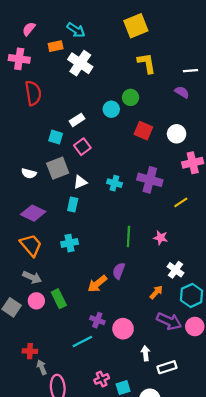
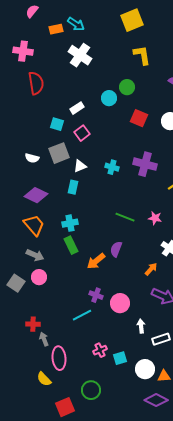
pink semicircle: (29, 29) -> (32, 11), moved
orange rectangle: (56, 46) -> (56, 29), moved
green line: (128, 237) -> (125, 217), turned -72
green rectangle: (59, 299) -> (71, 245), moved

